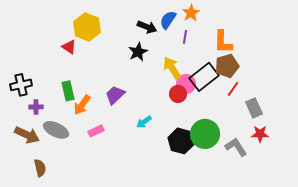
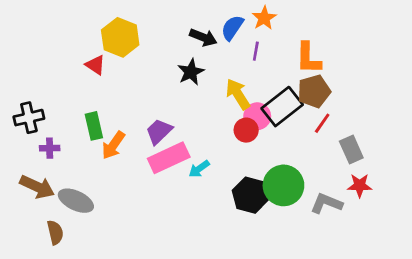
gray ellipse: (56, 130) -> (76, 201), moved
pink rectangle: (96, 131) -> (169, 158), moved, size x1.8
gray L-shape: (236, 147) -> (326, 203), turned -35

